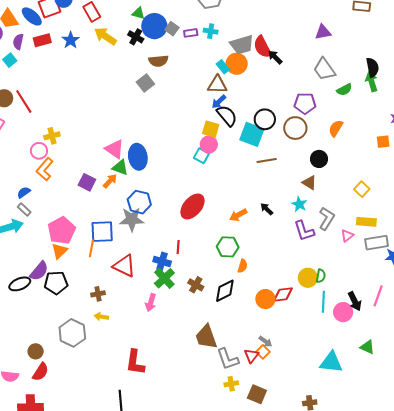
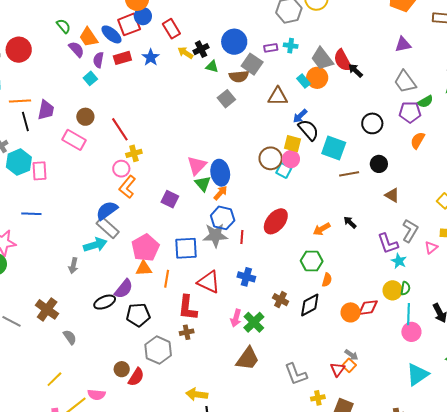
green triangle: (138, 13) -> (212, 67), moved
gray square: (172, 29) -> (252, 64), moved, size x1.5
yellow arrow: (105, 36) -> (185, 53), size x0.7
black cross: (136, 37) -> (201, 49), moved, turned 35
gray trapezoid: (242, 45) -> (322, 59), turned 70
brown triangle: (217, 85) -> (278, 96), moved
red line: (24, 101) -> (120, 129), moved
purple pentagon: (305, 103) -> (410, 112), moved
black circle: (265, 119) -> (372, 123), moved
brown circle: (295, 128) -> (271, 158), moved
pink triangle: (115, 149) -> (197, 165), turned 40
black circle: (319, 159) -> (379, 164), moved
green triangle: (120, 167) -> (203, 184), turned 30
orange arrow: (110, 181) -> (220, 193), moved
blue semicircle: (24, 192) -> (107, 211), size x1.6
cyan star: (299, 204) -> (399, 261), moved
gray rectangle: (24, 210) -> (108, 228), size x1.6
red line: (178, 247) -> (242, 237), moved
orange line: (91, 248) -> (167, 279), moved
orange triangle: (59, 251) -> (144, 268), turned 42
green cross: (164, 278) -> (254, 322), moved
black pentagon: (56, 283) -> (138, 315), moved
brown cross: (98, 294) -> (187, 332), moved
pink circle: (343, 312) -> (411, 332), moved
yellow arrow: (101, 317) -> (197, 394), moved, size x1.5
brown trapezoid: (206, 337) -> (248, 359), moved, turned -124
gray L-shape: (228, 359) -> (296, 374), moved
red L-shape: (135, 362) -> (188, 308), moved
cyan triangle: (331, 362) -> (417, 374), turned -40
red semicircle: (41, 372) -> (136, 377), moved

